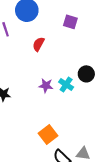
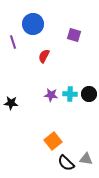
black circle: (86, 74) -> (89, 94), moved
cyan cross: (66, 85) -> (70, 94), turned -32

